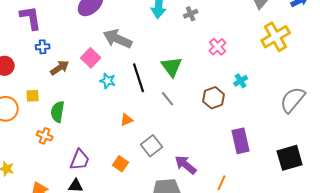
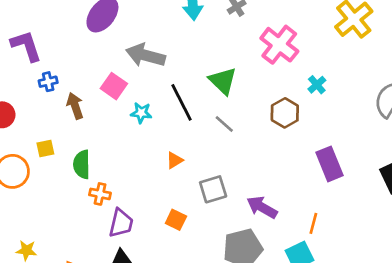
pink cross: (218, 47) -> (279, 45), size x1.6
brown arrow: (60, 68) -> (75, 106), turned -66
orange cross: (45, 136) -> (100, 194), moved
gray square: (152, 146) -> (213, 189), turned 30

